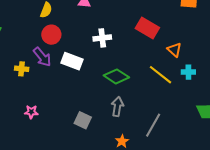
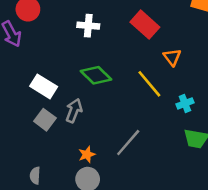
white rectangle: (72, 61) -> (44, 86), moved
cyan cross: (188, 72) -> (185, 103), moved, turned -32
gray arrow: (117, 107) -> (74, 111), moved

